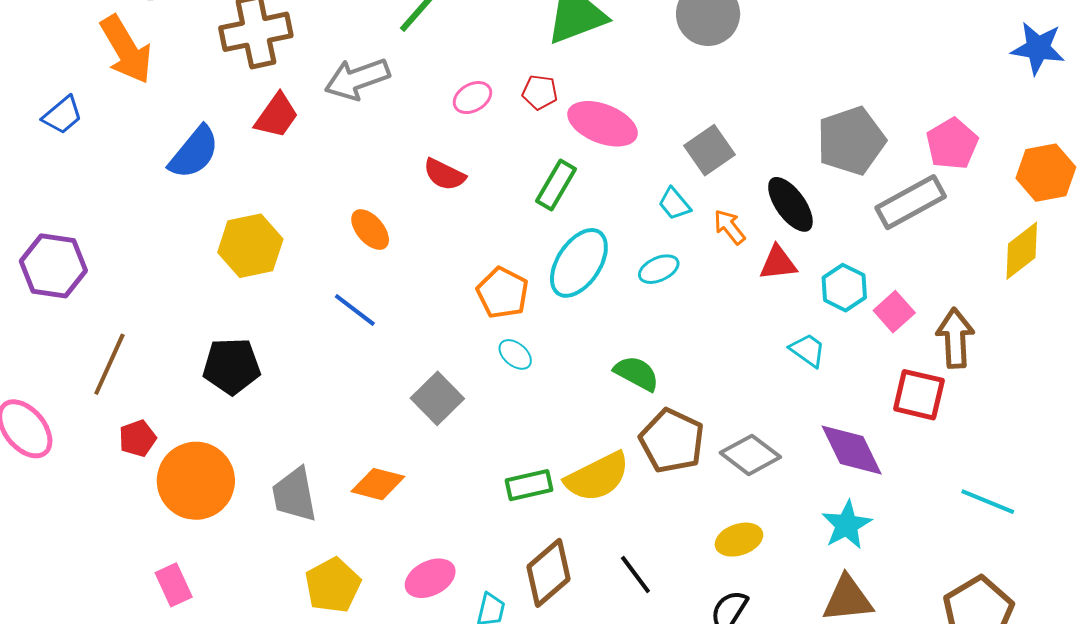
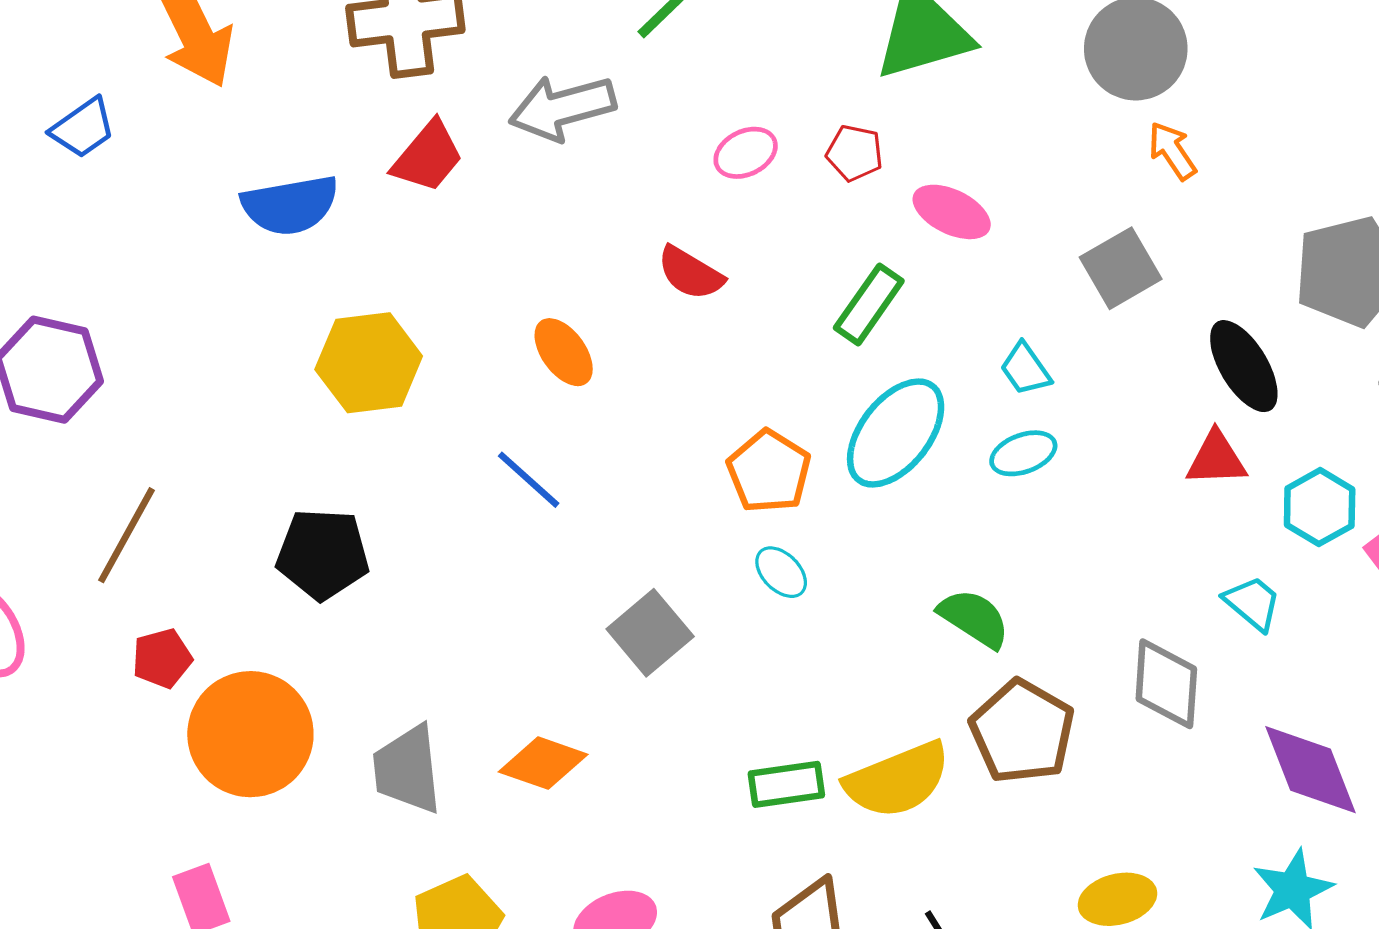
pink ellipse: (603, 124) -> (952, 212), size x0.7
blue semicircle: (194, 152) -> (290, 205), turned 36
cyan trapezoid: (674, 204) -> (1025, 369), moved
orange arrow: (729, 227) -> (1172, 151), moved
gray diamond: (750, 455) -> (1166, 684), moved, turned 52

